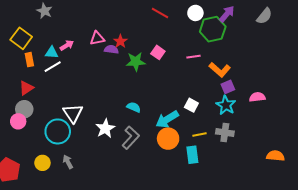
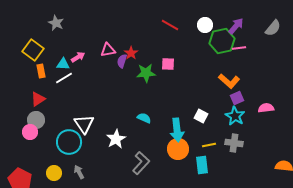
purple semicircle: (111, 49) -> (122, 61), turned -80
pink square: (158, 52) -> (168, 64), turned -32
pink line: (193, 57) -> (239, 48), moved
cyan arrow: (167, 119) -> (177, 130), turned -65
gray L-shape: (131, 138) -> (141, 163), moved

